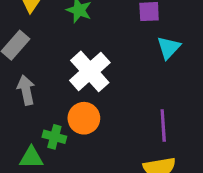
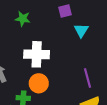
white cross: (90, 71) -> (37, 54), turned -35

